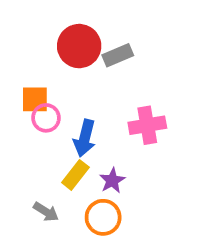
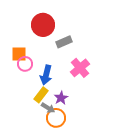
gray rectangle: (118, 55) -> (64, 42), moved
pink cross: (147, 125) -> (80, 68), turned -30
gray arrow: (46, 212) -> (48, 108), moved

